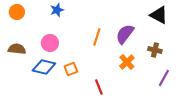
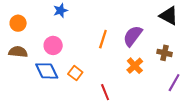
orange circle: (17, 12) -> (18, 23), moved
blue diamond: (44, 67) -> (47, 71), turned 50
orange square: (71, 69) -> (75, 73), turned -32

